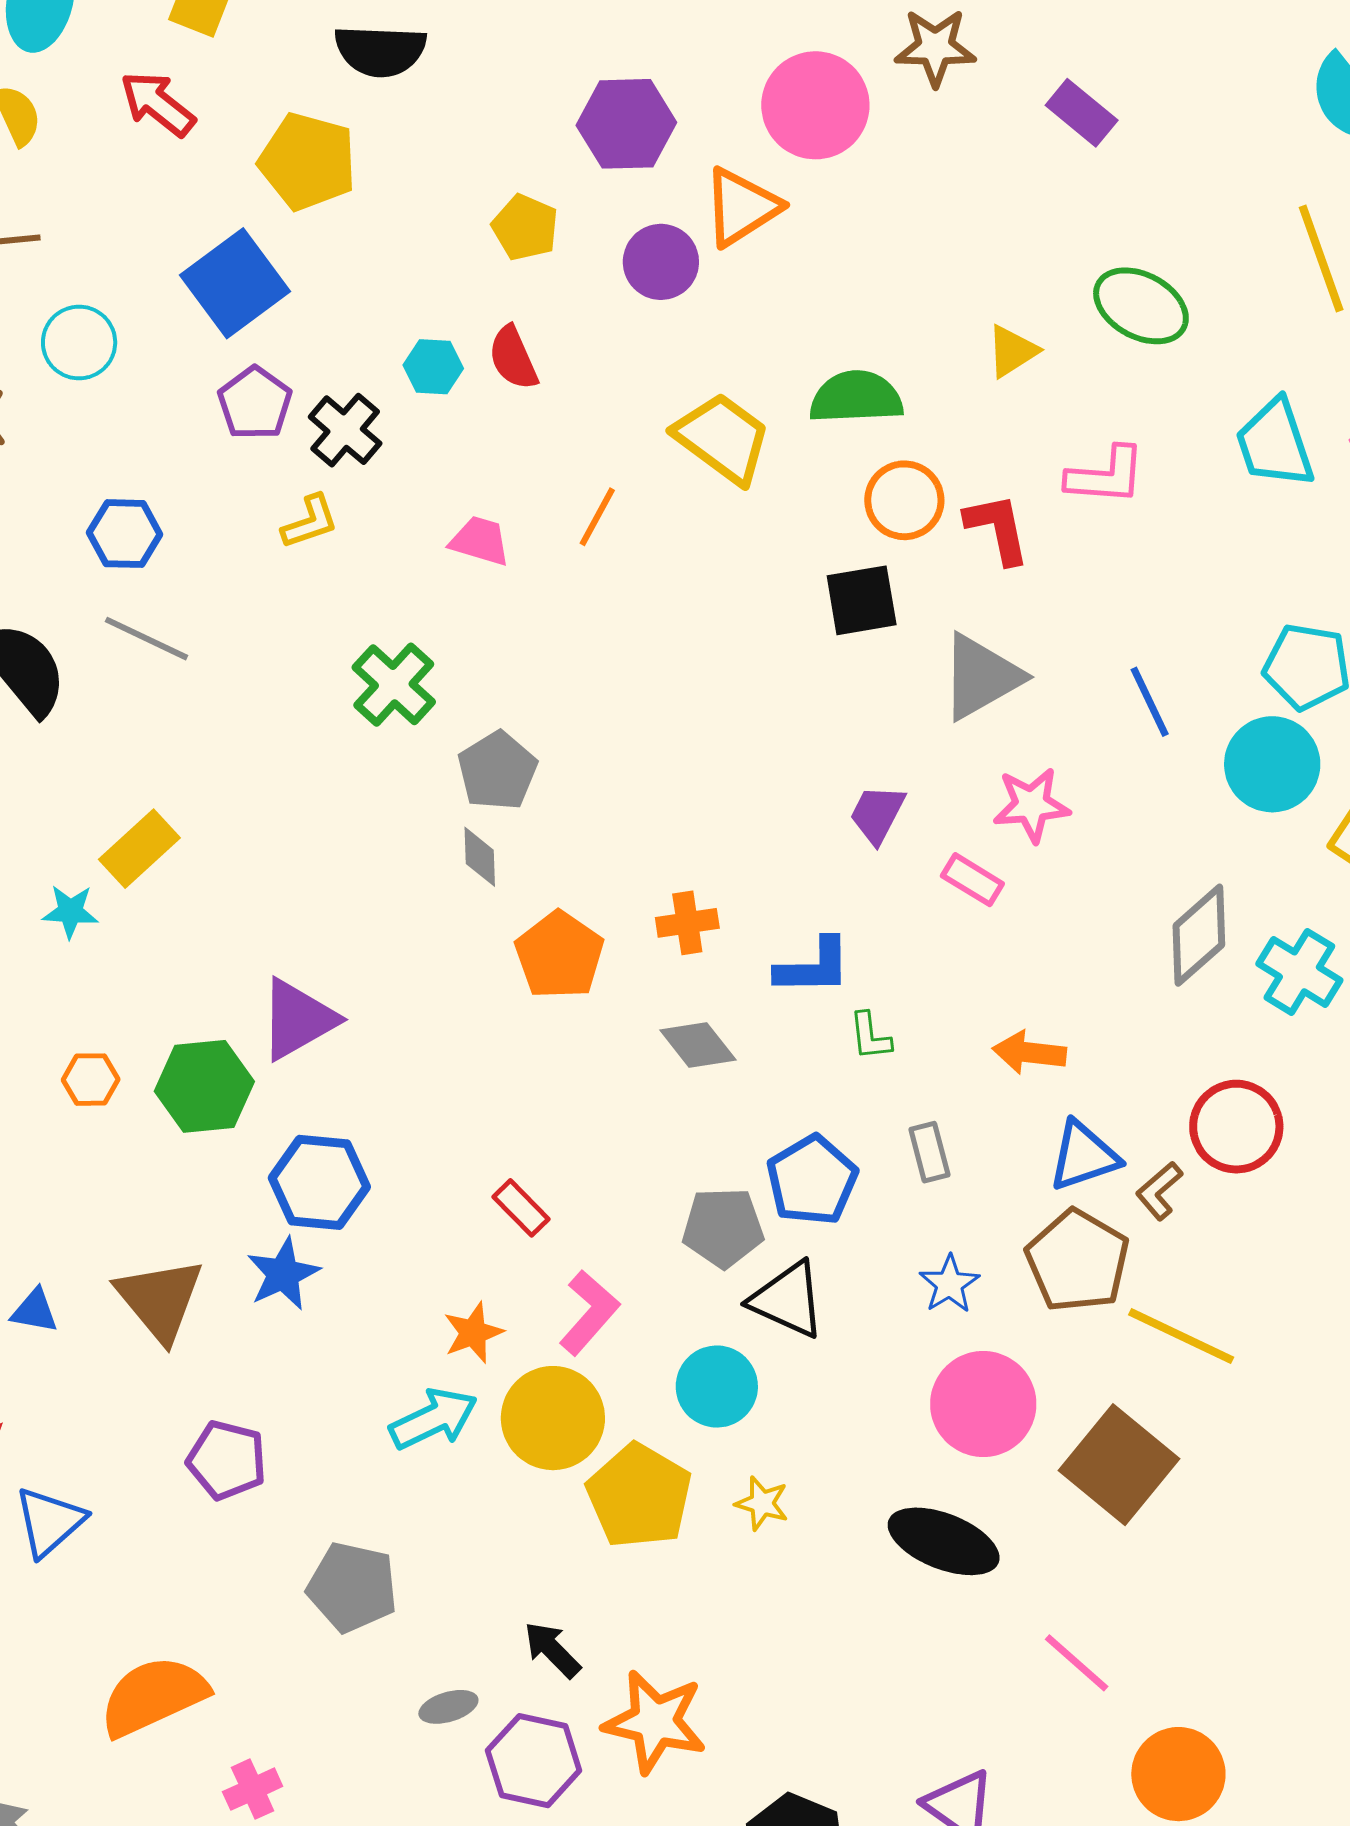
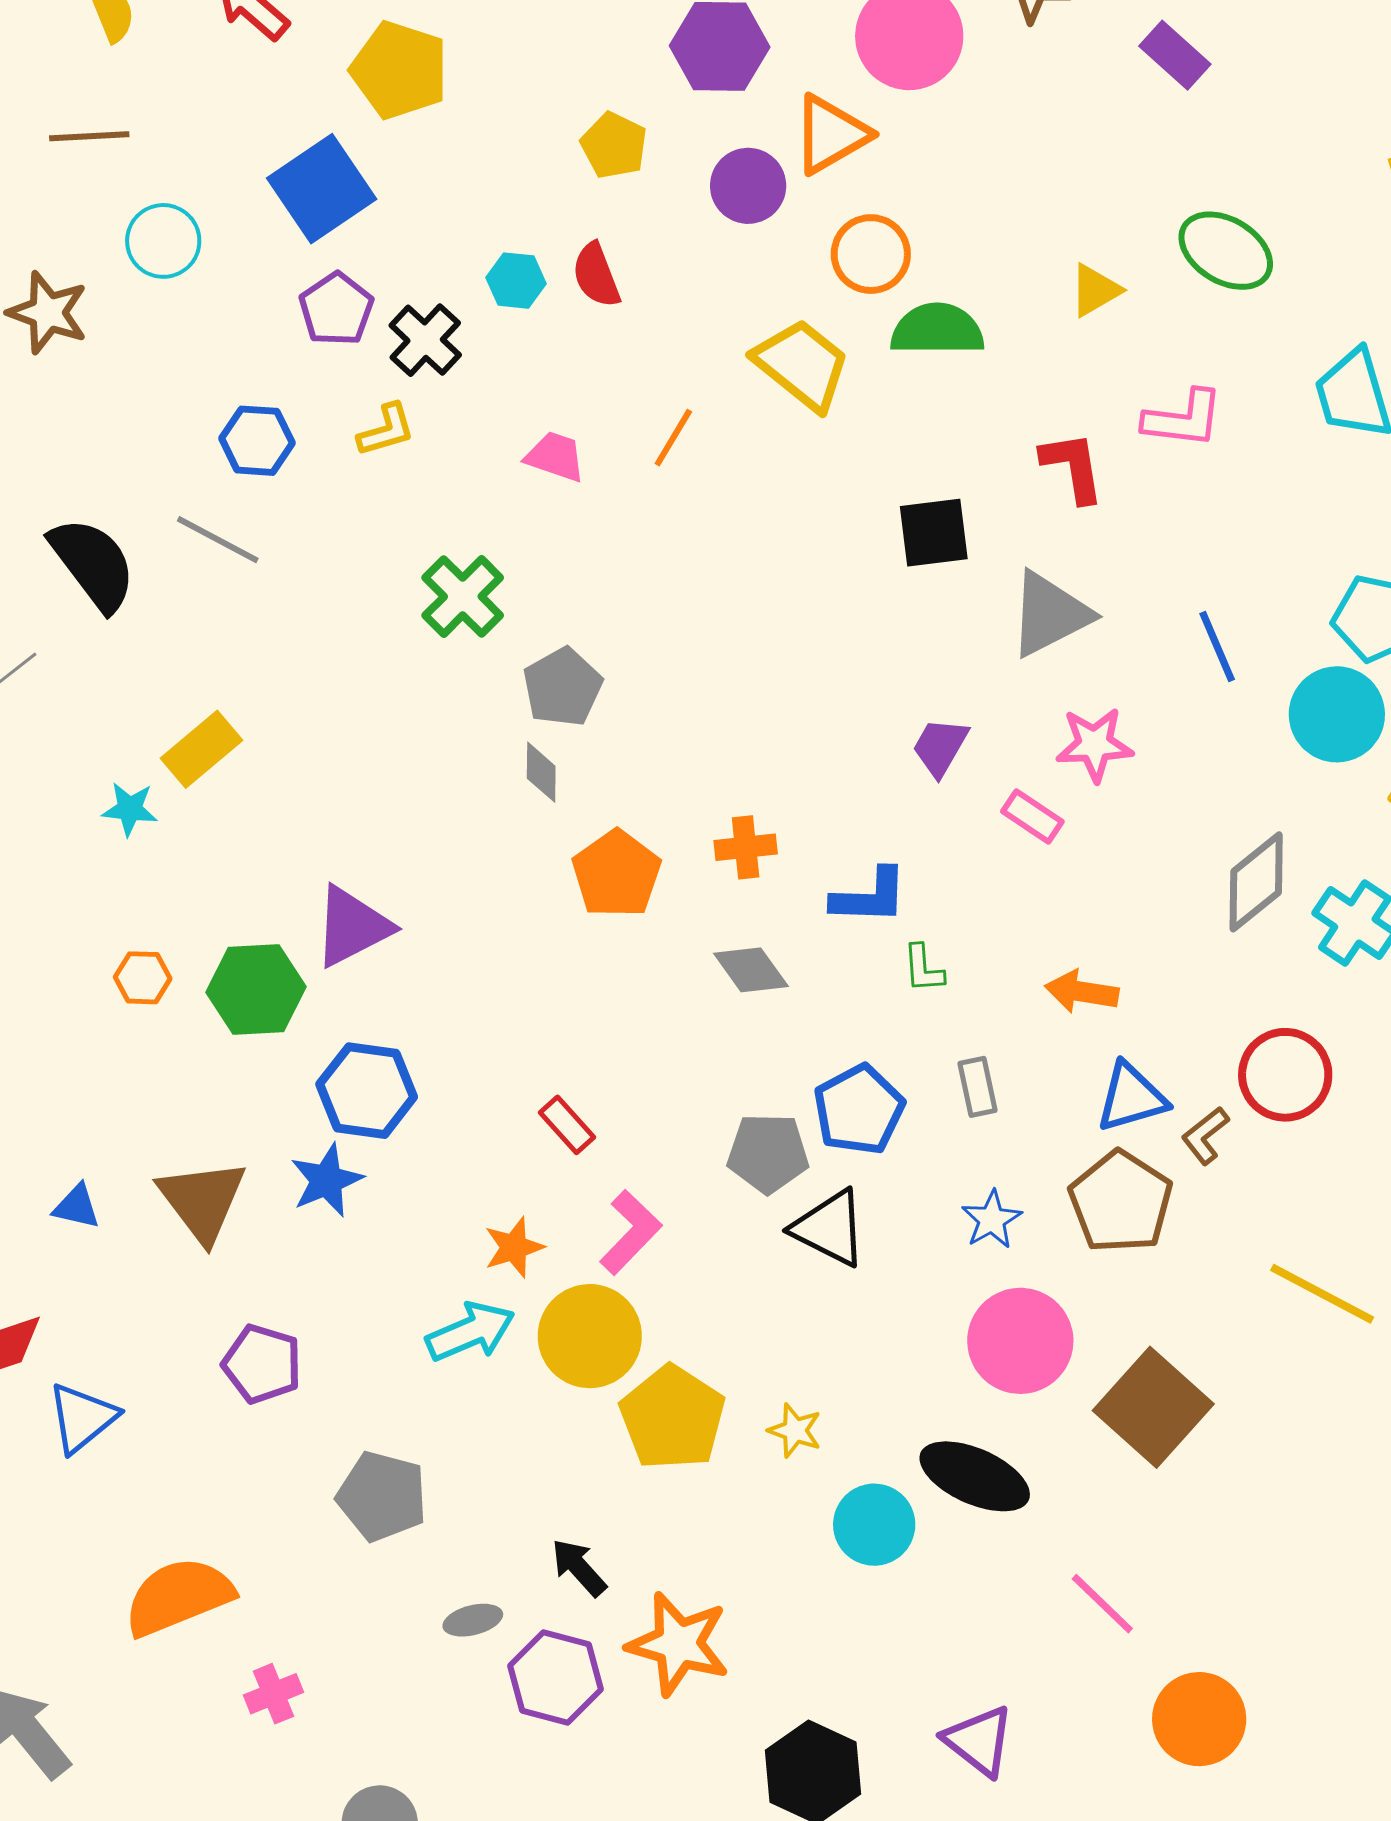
orange circle: (904, 500) -> (871, 254), moved
blue hexagon: (125, 534) -> (257, 441), moved
yellow line: (1181, 1336) -> (1322, 1294), moved
cyan circle: (717, 1387) -> (874, 1525), moved

